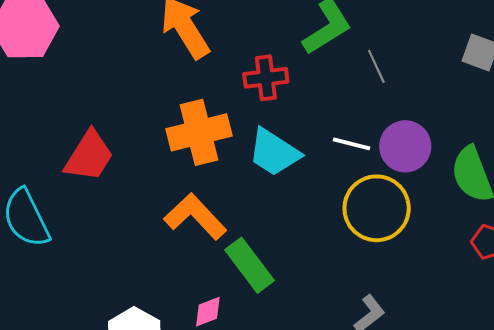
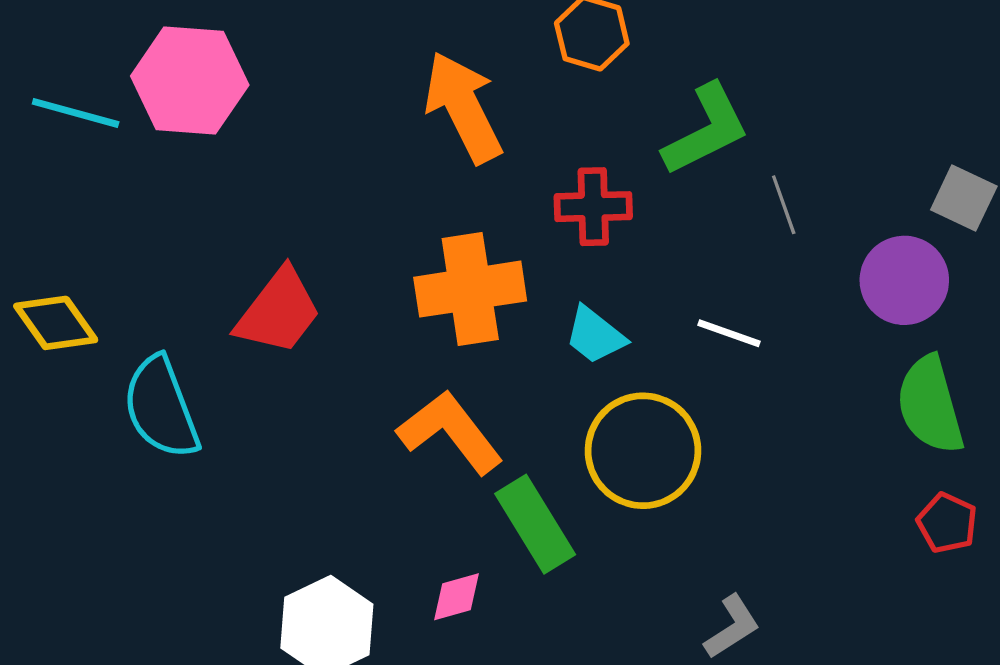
purple circle: (405, 146) -> (904, 280), moved
cyan trapezoid: (274, 152) -> (595, 335), size x0.7
yellow circle: (377, 208) -> (643, 451), moved

